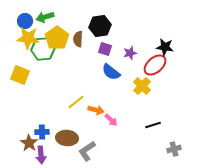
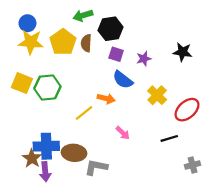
green arrow: (45, 17) -> (83, 15), moved
green hexagon: (43, 49) -> (47, 87), moved
red ellipse: (155, 65) -> (187, 110), moved
orange arrow: (96, 110) -> (106, 99), moved
blue cross: (42, 132) -> (46, 146), size x1.6
gray L-shape: (87, 151) -> (96, 167), turned 45

